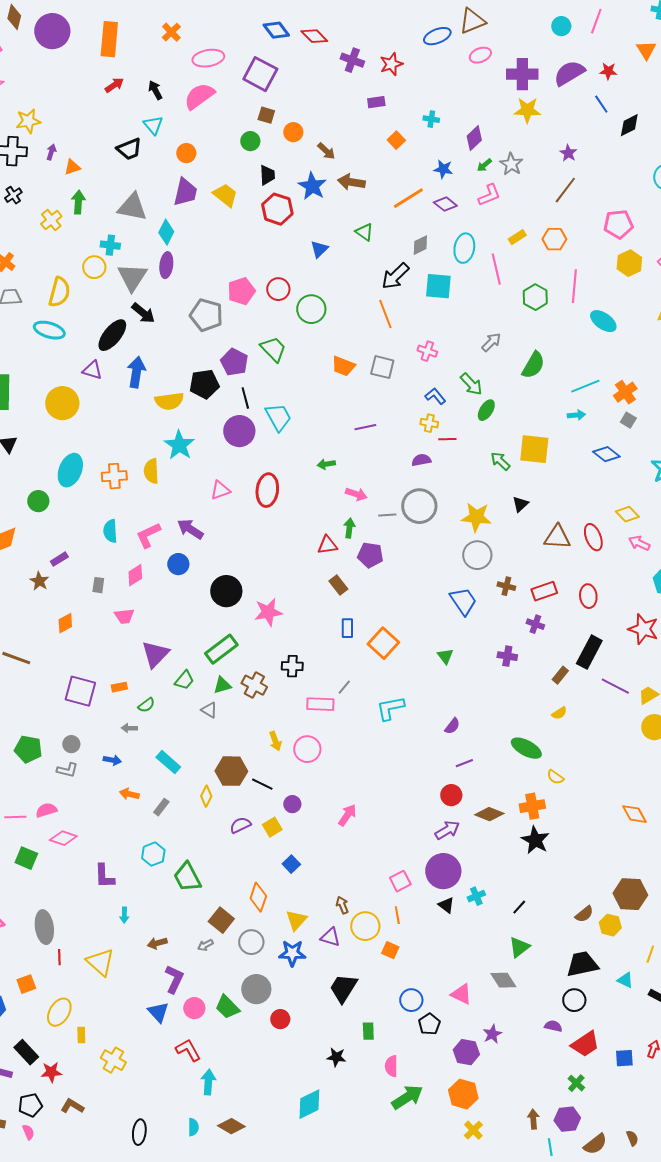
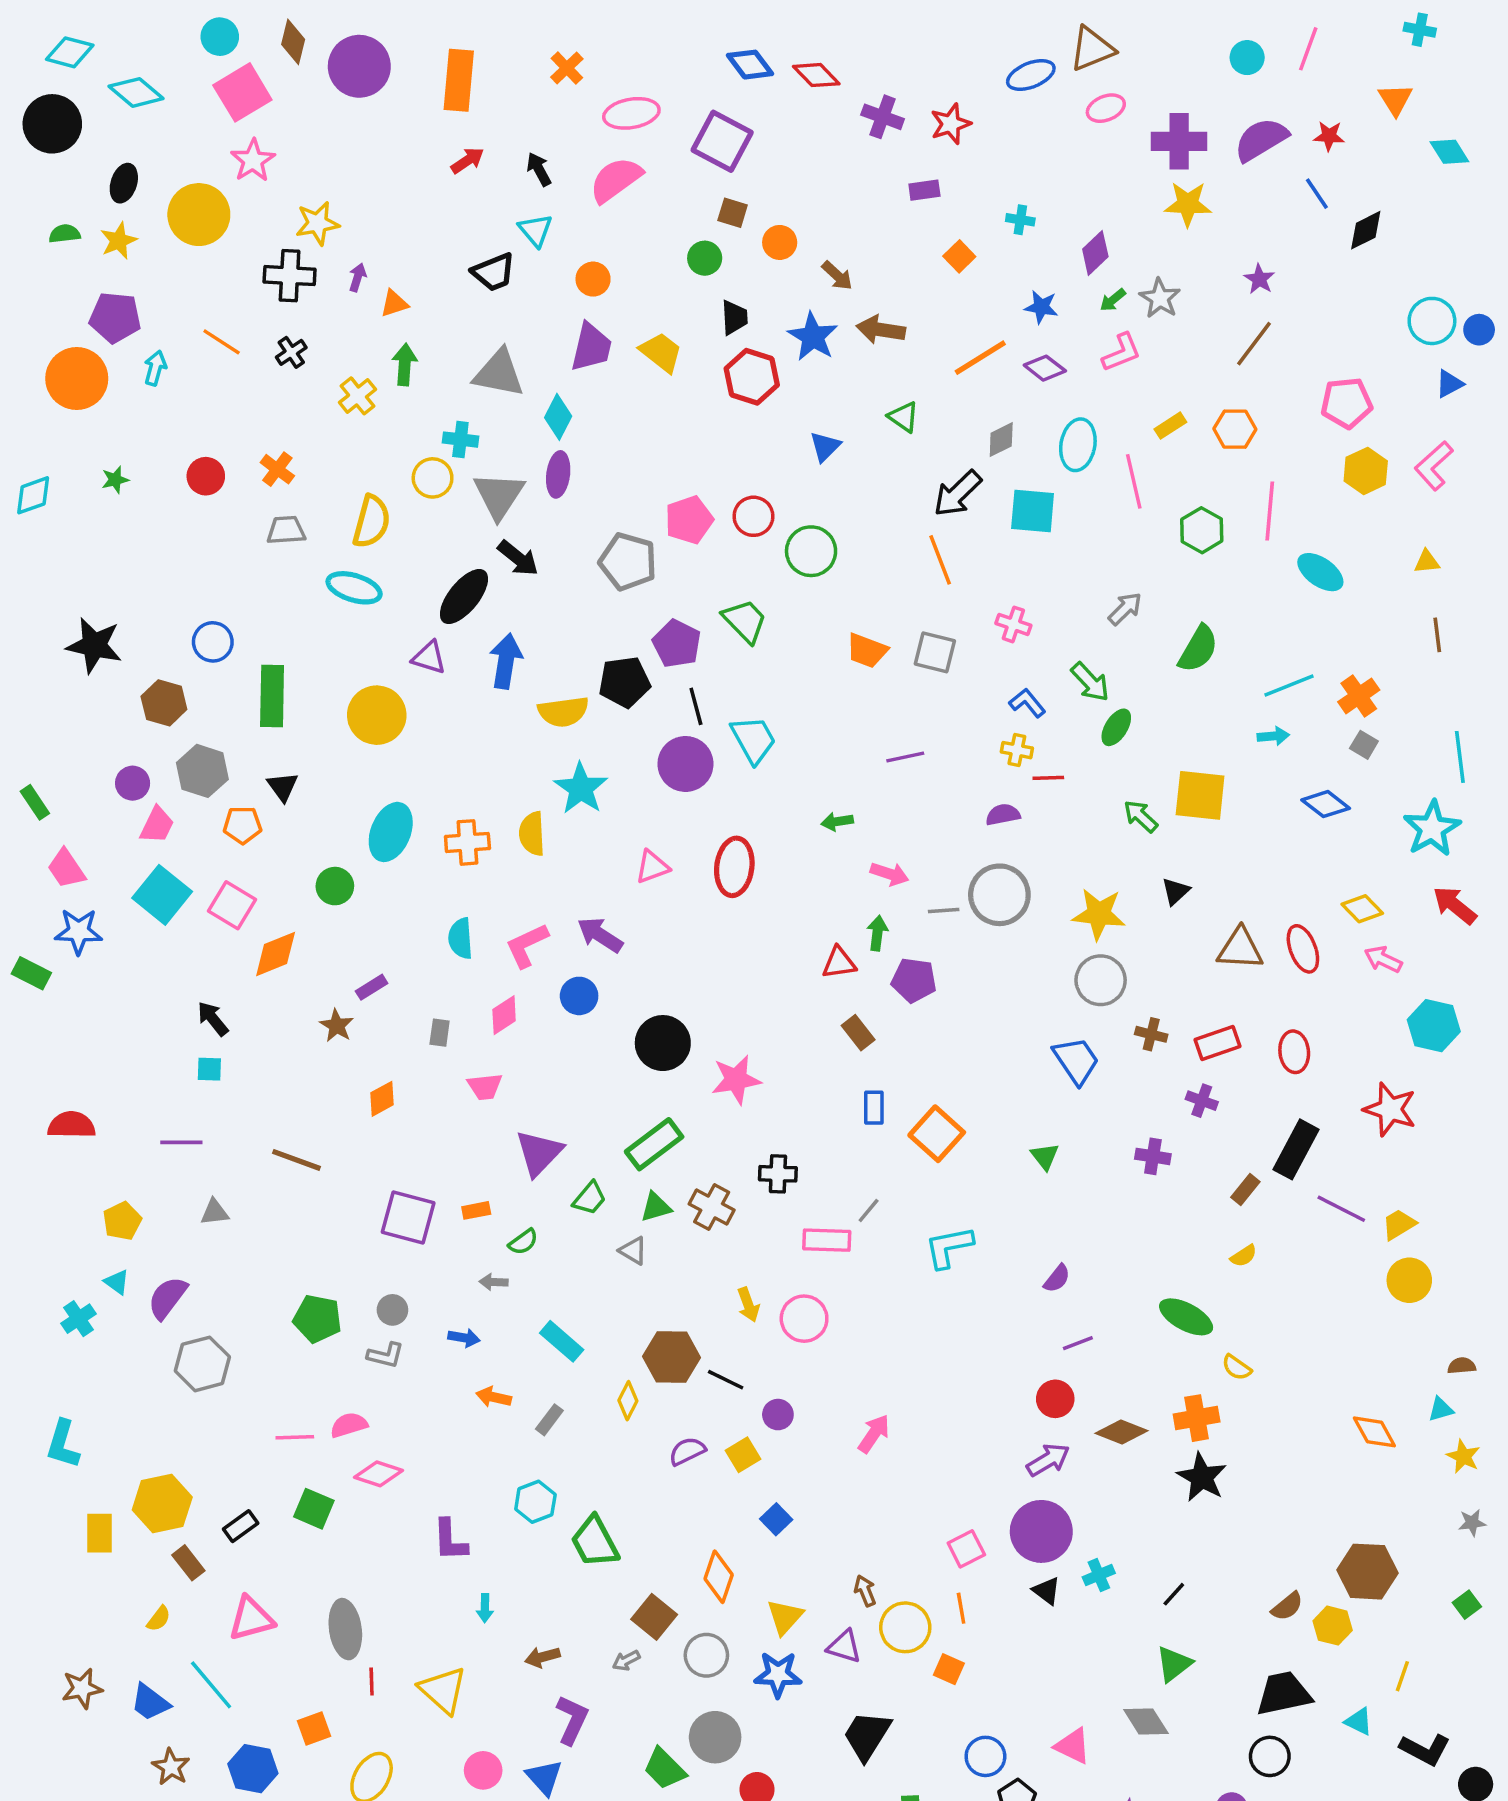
pink circle: (194, 1008) -> (483, 1770), moved

